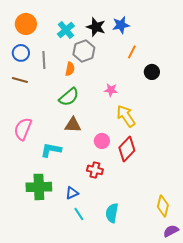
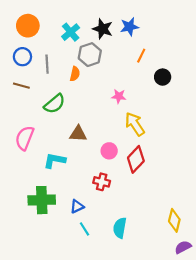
green semicircle: (69, 97) -> (55, 104), moved

